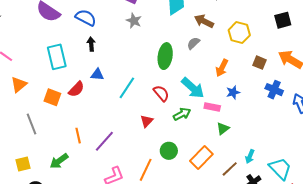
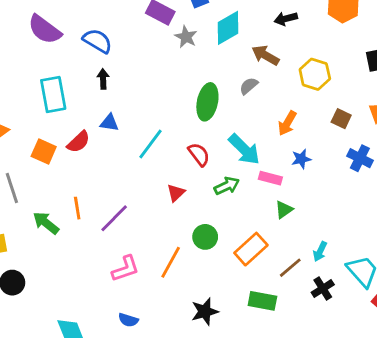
gray star: (134, 21) -> (186, 37), moved
green arrow: (59, 161) -> (46, 223), moved, turned 72

